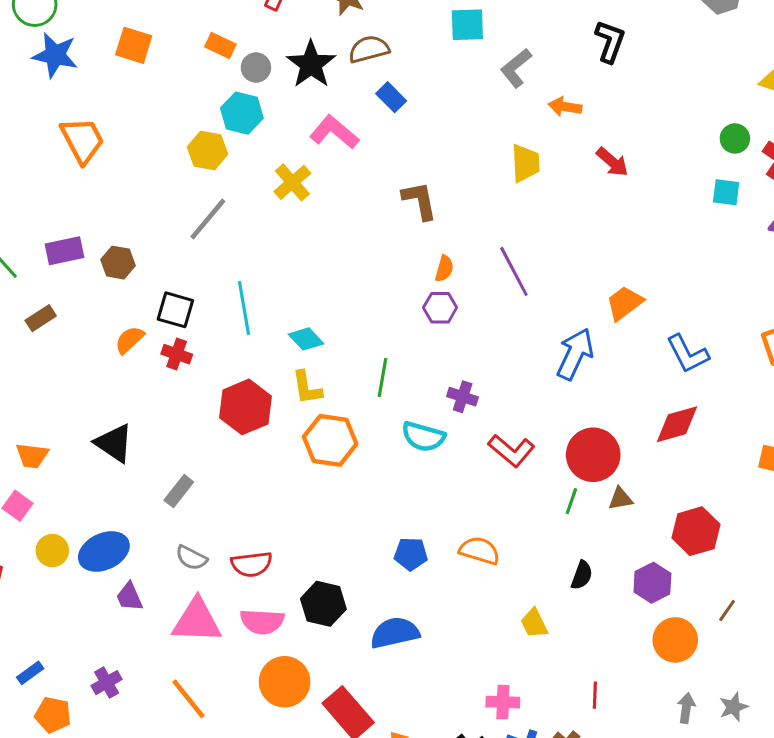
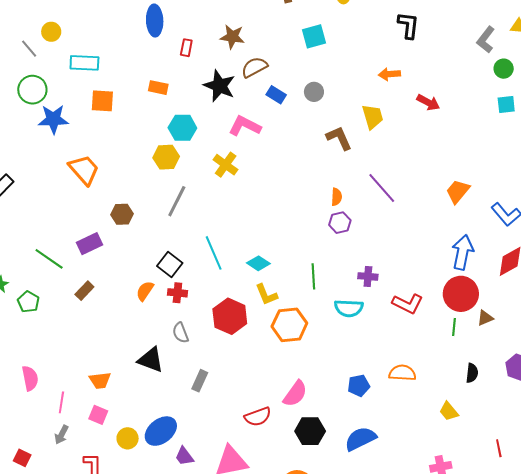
gray circle: (256, 68) -> (314, 92), moved
gray L-shape: (516, 68) -> (486, 40), moved
brown L-shape: (420, 201) -> (339, 138), moved
brown hexagon: (118, 263) -> (122, 214), moved
black square: (175, 310) -> (170, 265), turned 35
blue arrow: (575, 354) -> (463, 252), moved
gray semicircle: (191, 558) -> (181, 333), moved, turned 55
pink semicircle: (262, 622) -> (295, 394), moved, turned -44

